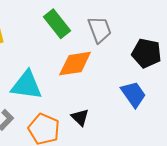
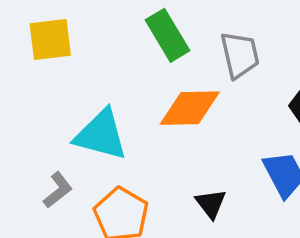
black triangle: (80, 117) -> (211, 204), moved

